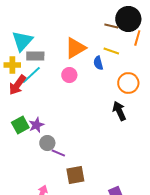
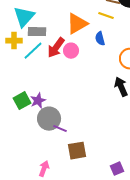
yellow line: (111, 51) -> (106, 16), moved
red arrow: (17, 85) -> (56, 48), moved
gray circle: (47, 143) -> (49, 119), size x1.5

